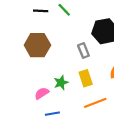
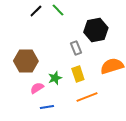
black line: (41, 11) -> (36, 11), turned -48
brown hexagon: (37, 45) -> (26, 61), moved

